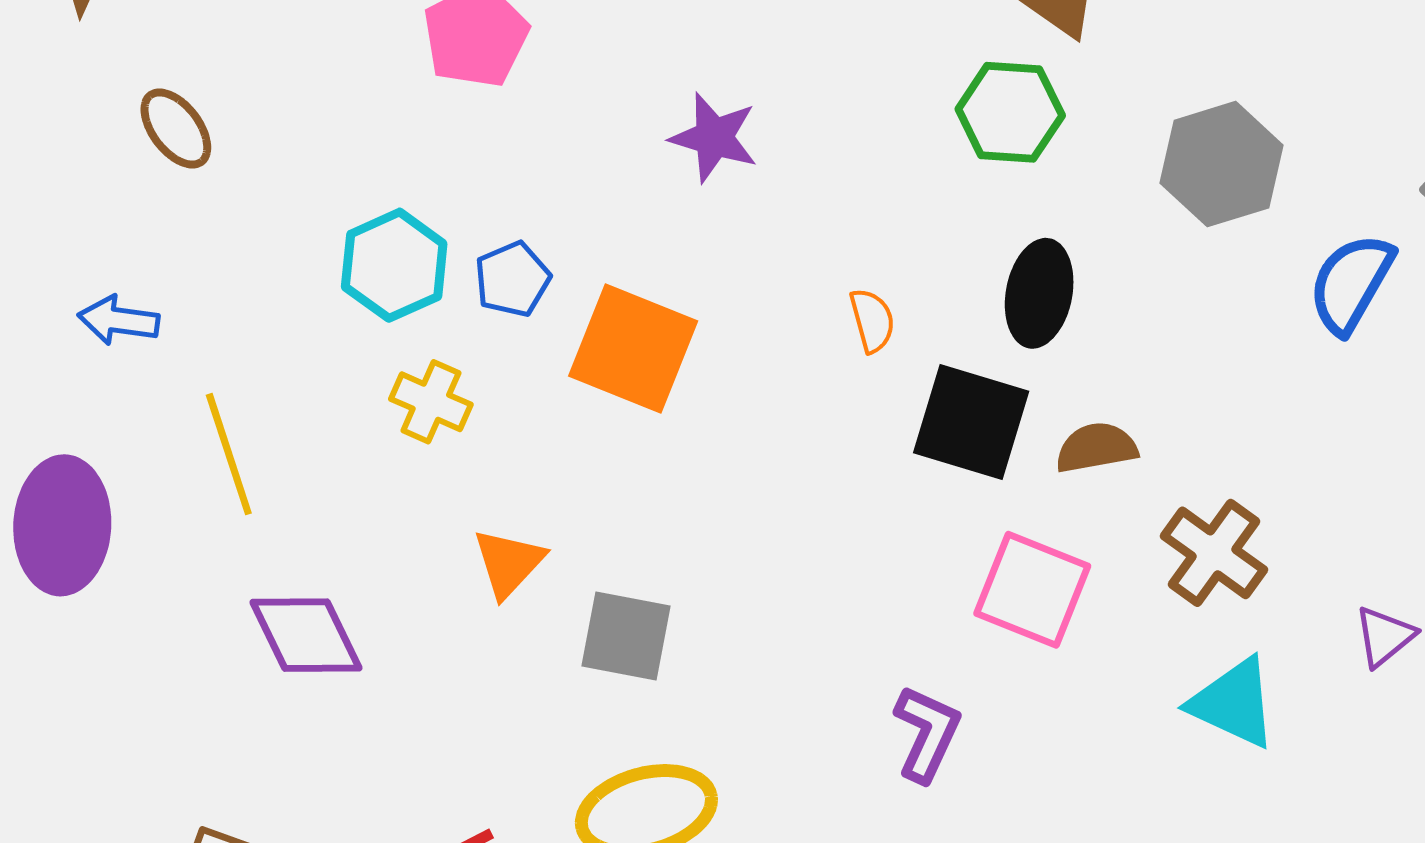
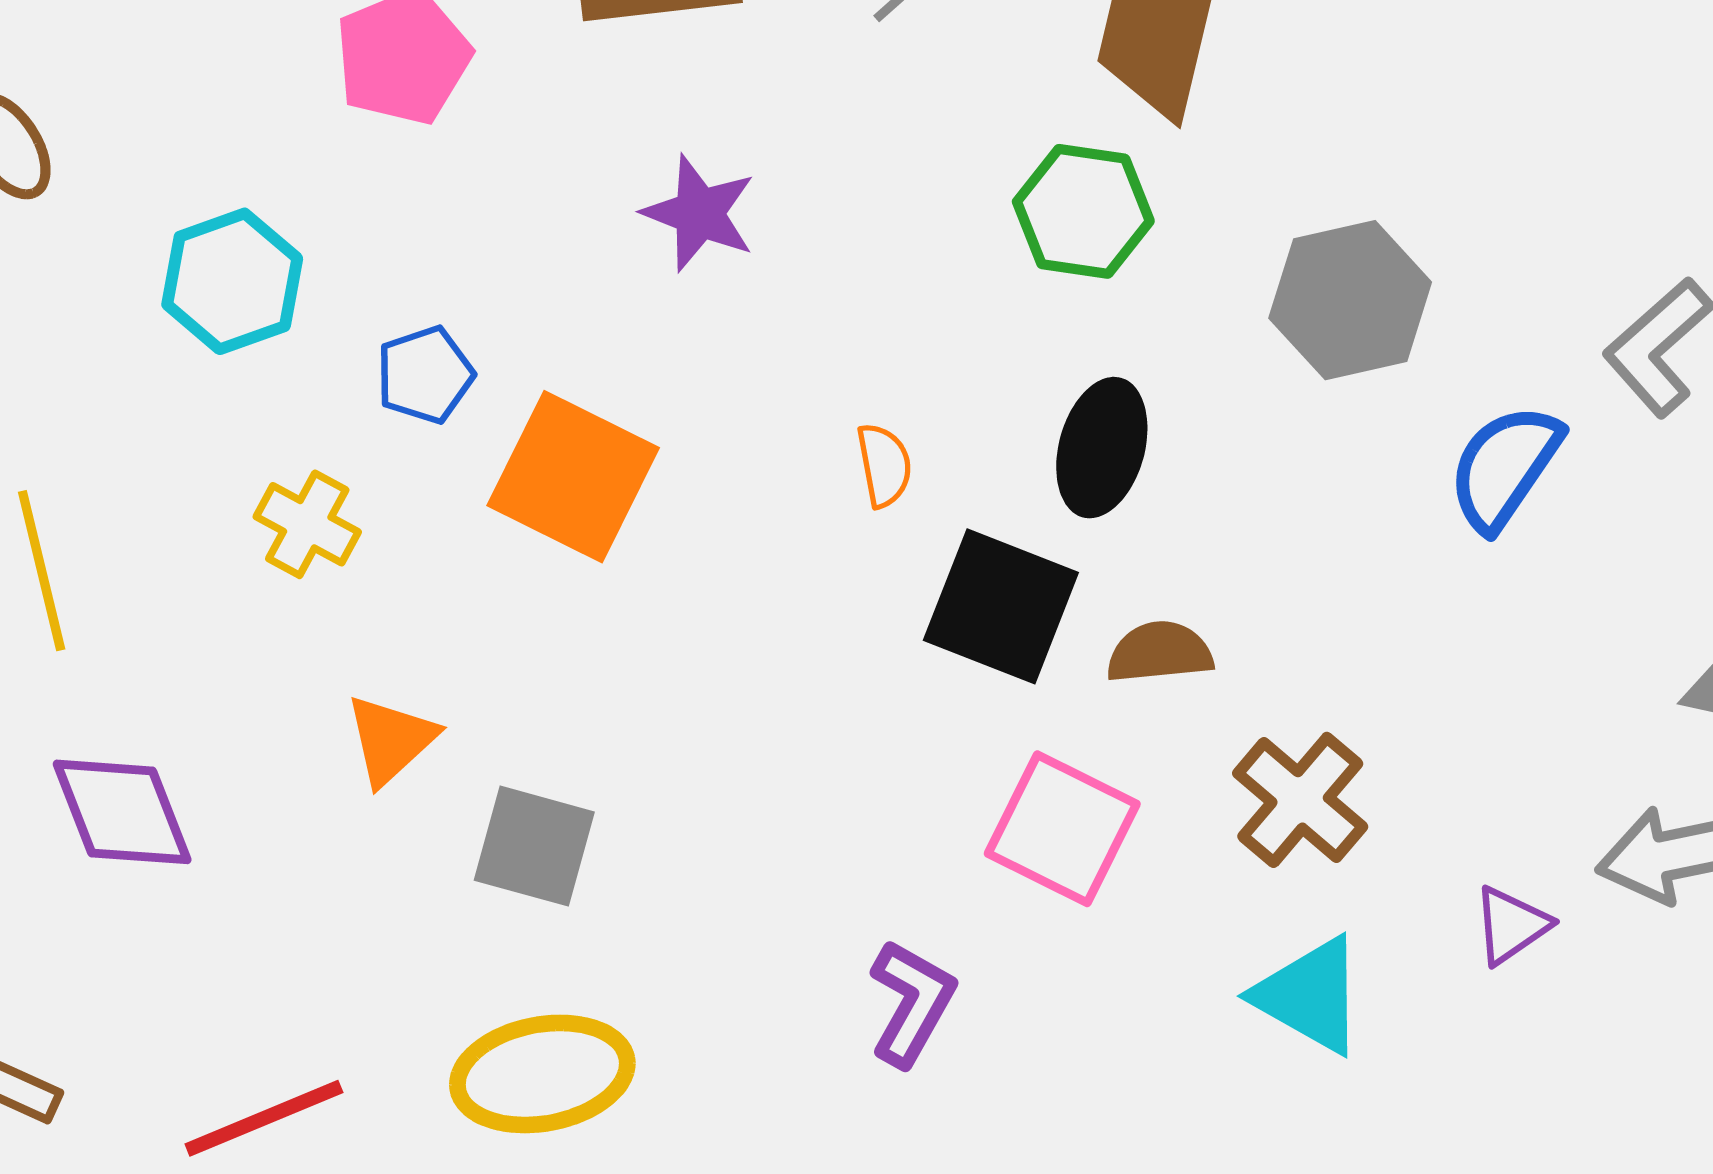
cyan hexagon: (394, 265) -> (232, 281), moved

